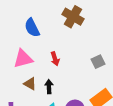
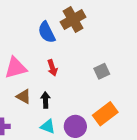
brown cross: (73, 17) -> (73, 20), turned 30
blue semicircle: (32, 28) -> (47, 32), moved

